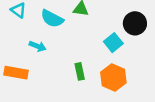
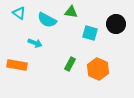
cyan square: (113, 43) -> (90, 33), moved, turned -35
green rectangle: (80, 71) -> (70, 64), turned 40

